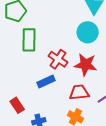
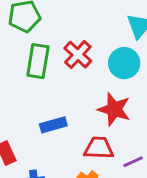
red cross: (58, 59) -> (78, 55), moved

